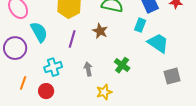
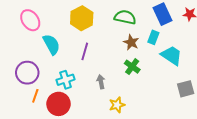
brown star: (100, 31) -> (131, 42), moved
purple circle: (15, 48) -> (27, 73), moved
green cross: (122, 65) -> (132, 67), moved
red circle: (46, 91) -> (59, 104), size x1.5

